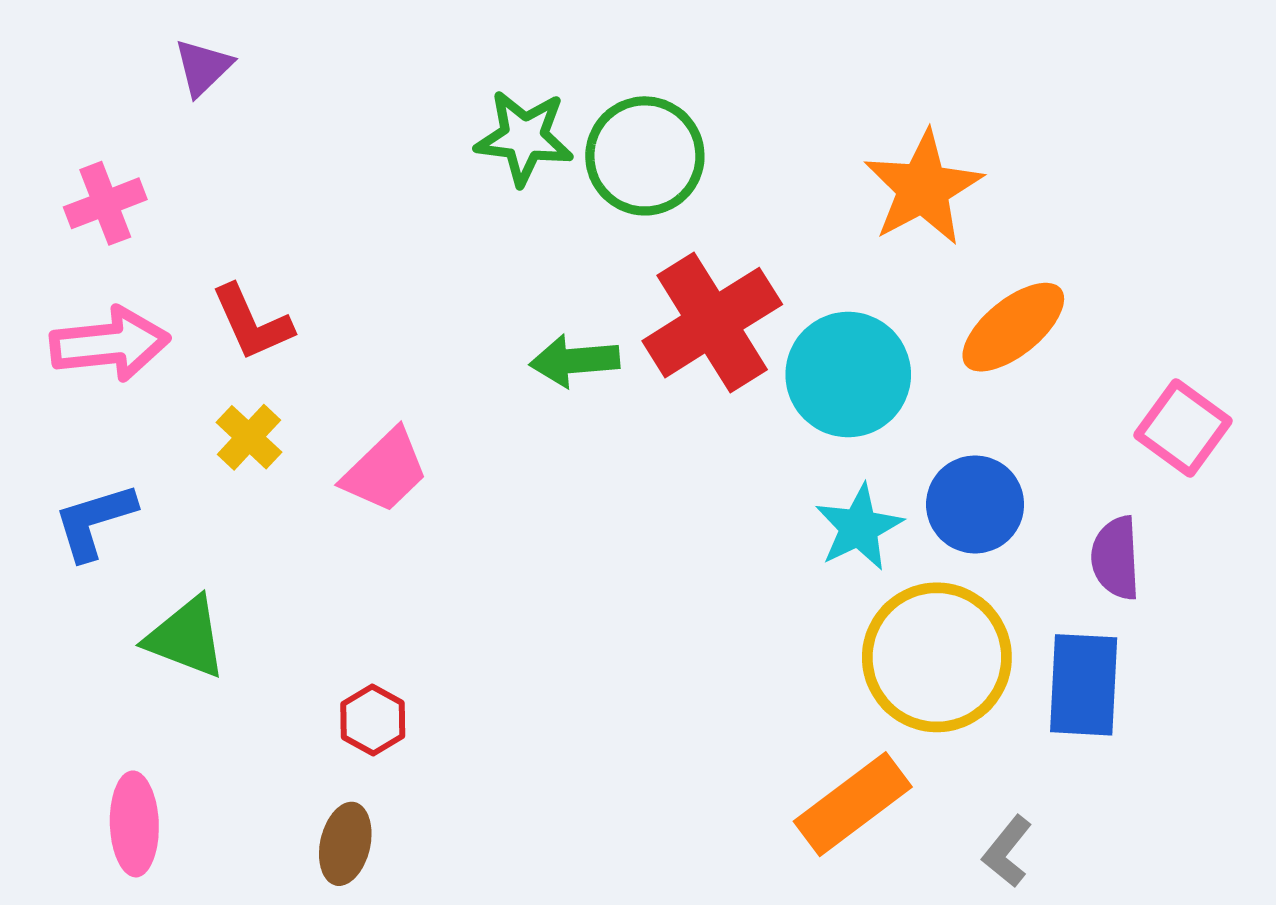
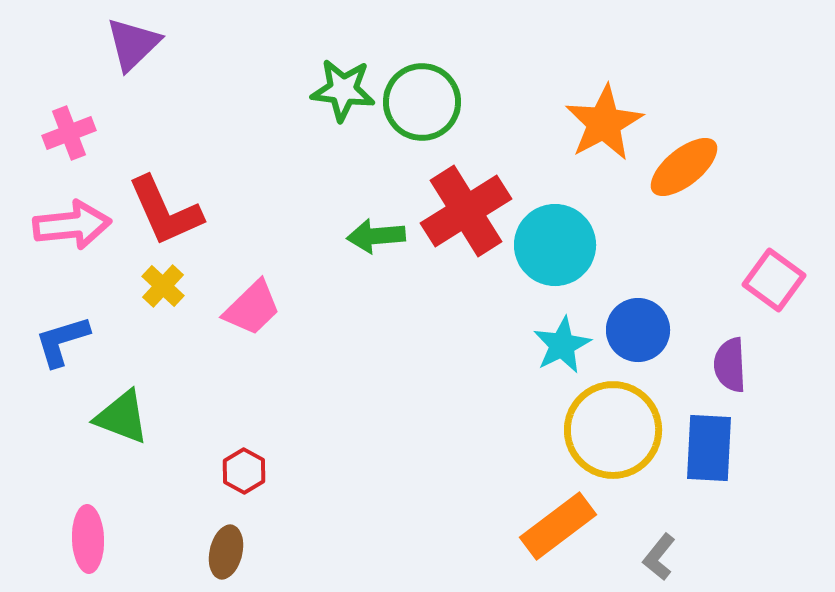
purple triangle: (203, 67) -> (133, 44), size x1.4
red L-shape: (252, 323) -> (165, 211), size x1.4
orange ellipse: (1013, 327) -> (684, 167), moved

